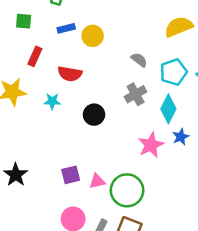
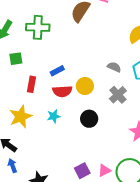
blue rectangle: (66, 28) -> (57, 71), moved
yellow circle: (93, 36) -> (85, 86), moved

